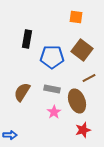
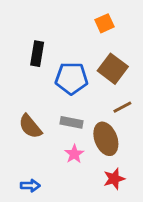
orange square: (76, 17) -> (105, 23), turned -32
brown semicircle: (22, 92) -> (30, 126), turned -72
blue arrow: (10, 135) -> (30, 186), moved

